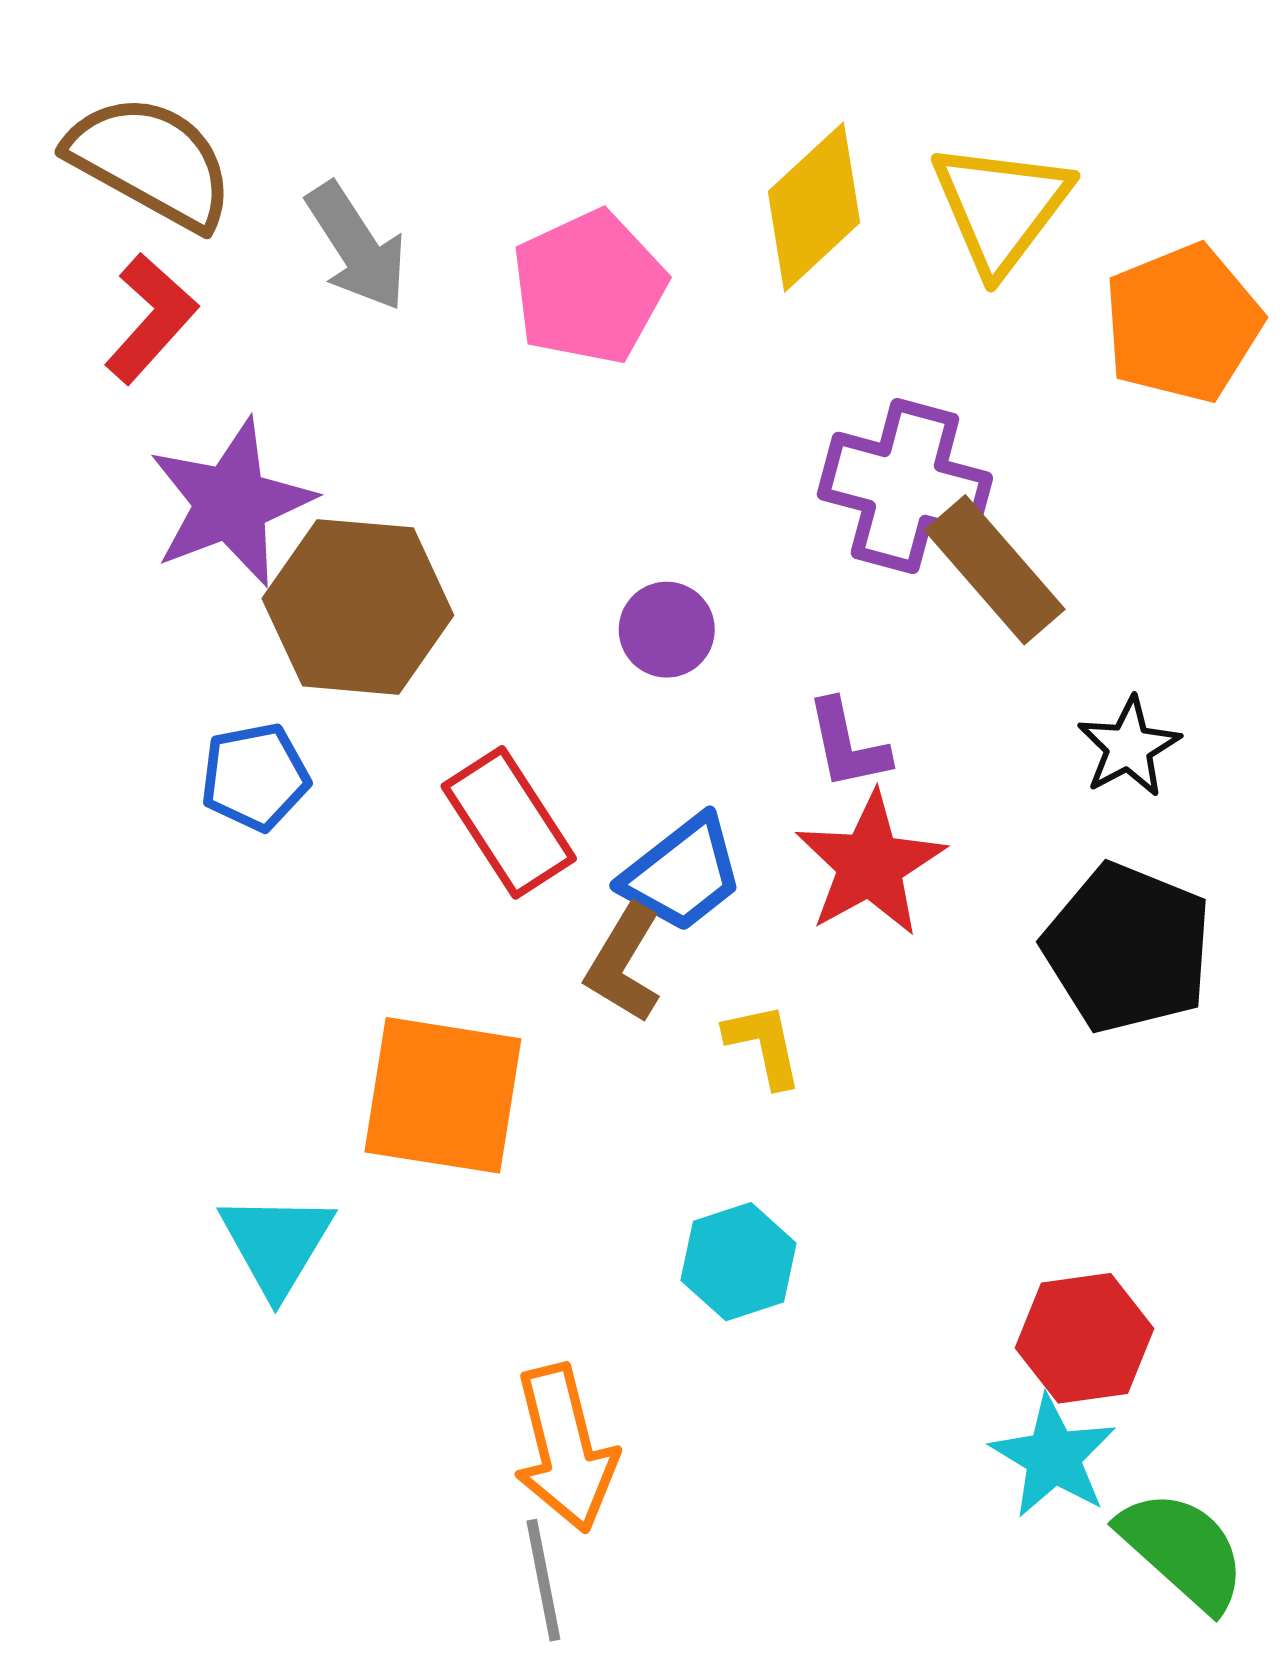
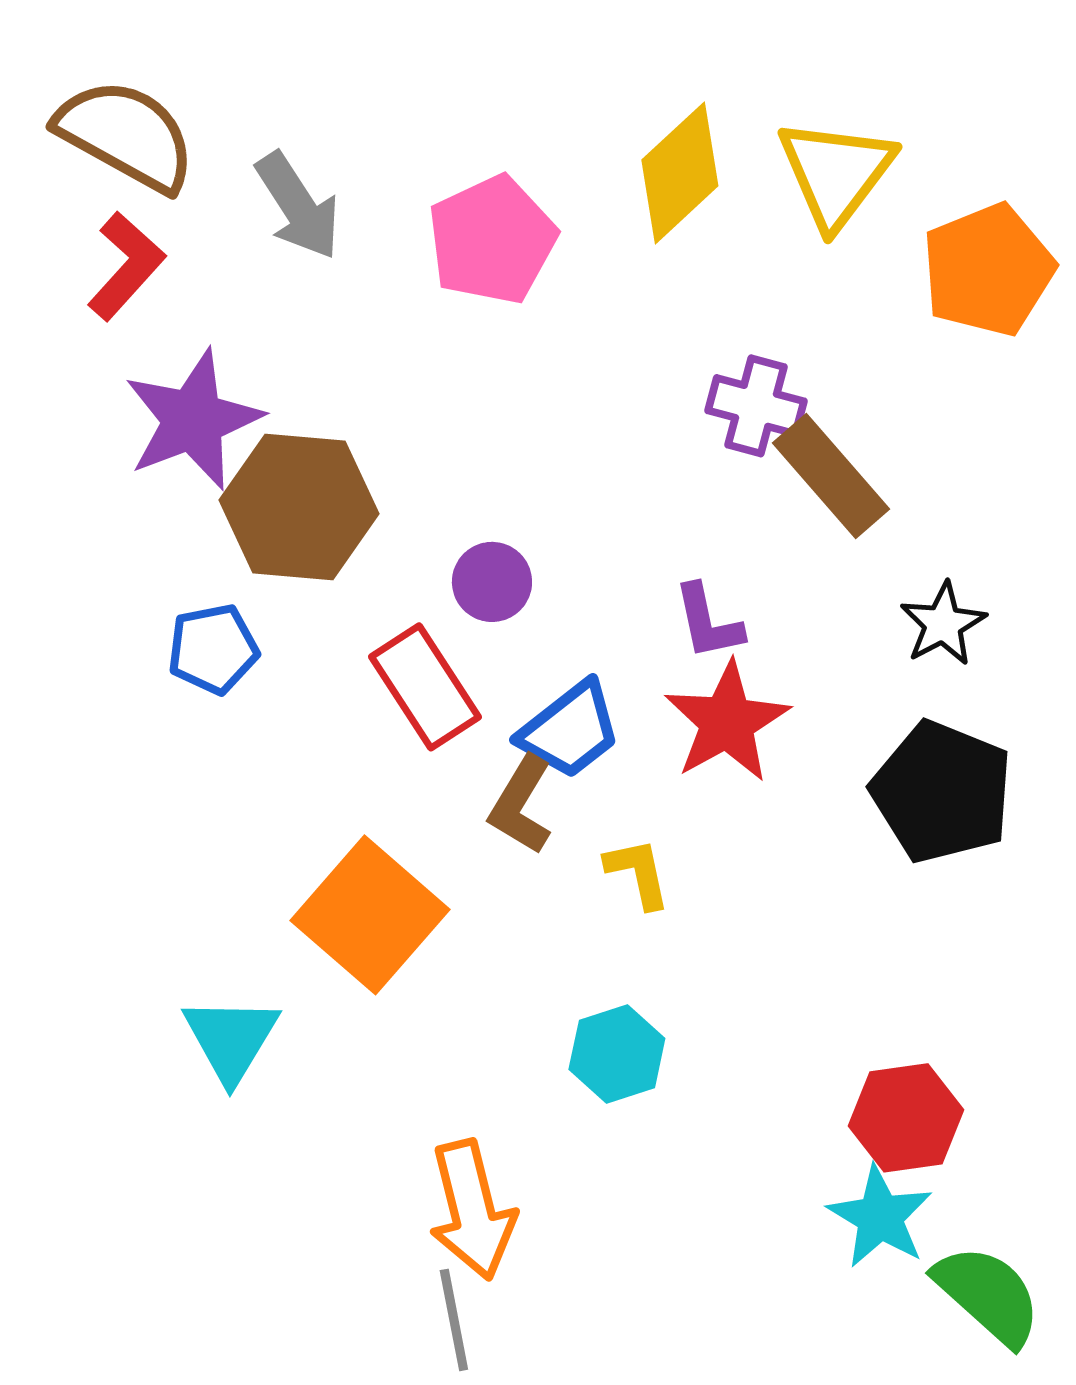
purple cross: (905, 486) -> (756, 406), size x0.7
purple circle: (667, 630) -> (492, 582), moved
orange square: (443, 1095) -> (370, 915), turned 32

